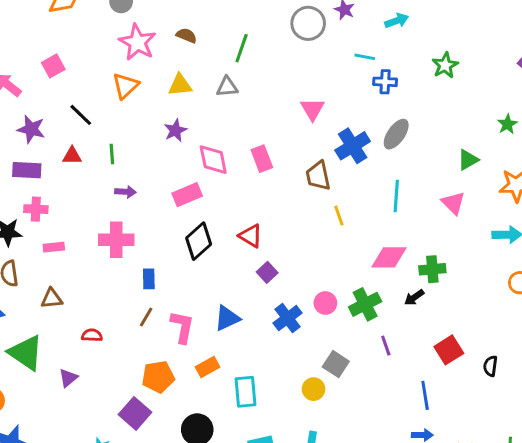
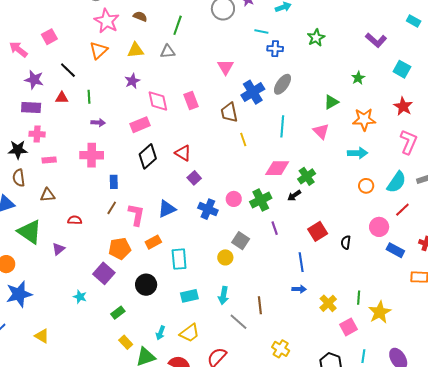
green cross: (432, 269) -> (307, 176), turned -30
blue cross: (288, 318) -> (208, 209), turned -30

